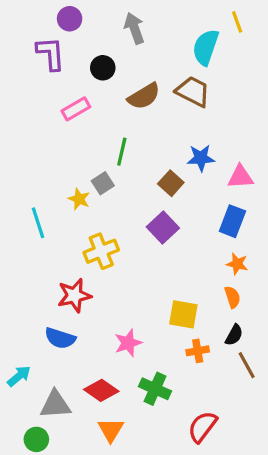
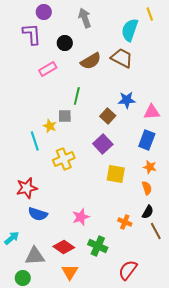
gray square: (103, 183) -> (65, 116), turned 32
cyan line: (38, 223) -> (35, 141), moved
red star: (74, 295) -> (27, 188), moved
yellow square: (183, 314) -> (116, 174), moved
orange cross: (198, 351) -> (125, 222), turned 32

